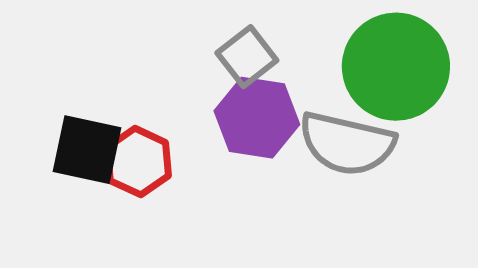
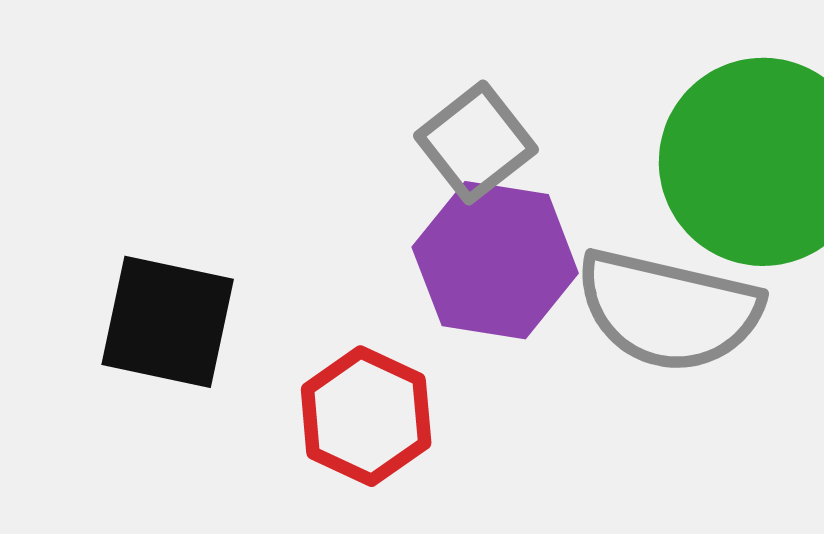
red hexagon: (138, 162) -> (366, 416), moved

